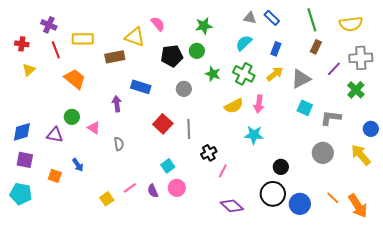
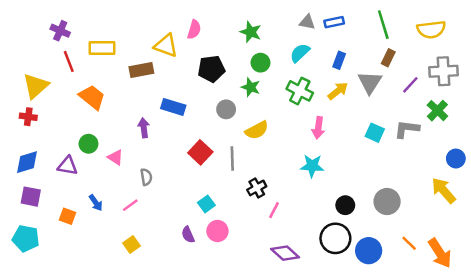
blue rectangle: (272, 18) -> (334, 22), turned -56
pink semicircle: (158, 24) -> (194, 29), turned 56
green star: (204, 26) -> (251, 32), turned 30
red cross: (22, 44) -> (28, 117), moved
green circle: (197, 51) -> (260, 63), moved
yellow triangle: (29, 70) -> (36, 86), size x1.6
green star: (213, 74) -> (251, 87), moved
gray triangle: (301, 79) -> (370, 82), moved, turned -30
yellow semicircle: (234, 106) -> (257, 130), moved
gray L-shape: (331, 118) -> (407, 129), moved
gray circle: (323, 153) -> (387, 202), moved
pink line: (130, 188) -> (130, 205), moved

